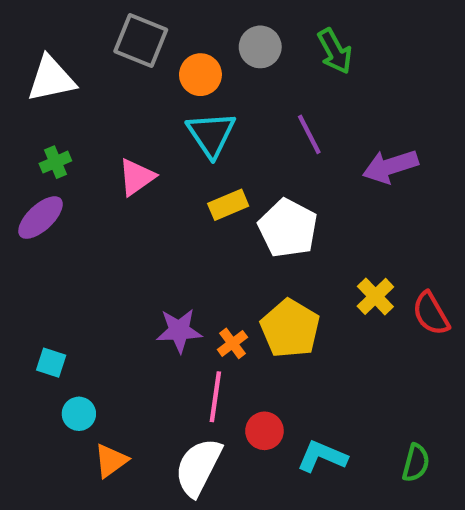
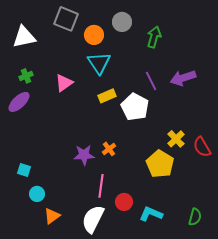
green arrow: (335, 51) -> (154, 37), moved, turned -135
purple line: (309, 134) -> (151, 81), moved
yellow pentagon: (290, 328) -> (160, 164), moved
orange cross: (232, 343) -> (109, 149), moved

